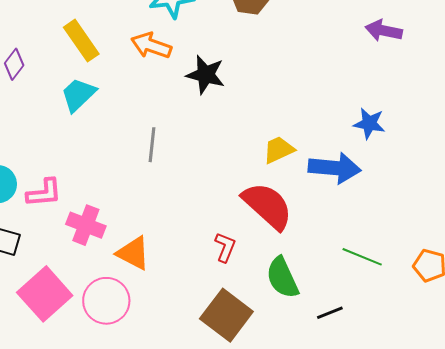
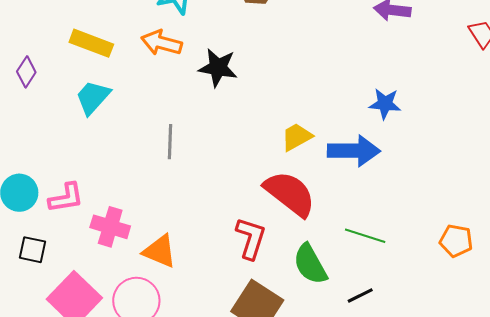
yellow rectangle: (81, 41) -> (91, 43), turned -30
red L-shape: (225, 247) -> (251, 238), size x1.4
green line: (362, 257) -> (365, 236), moved

